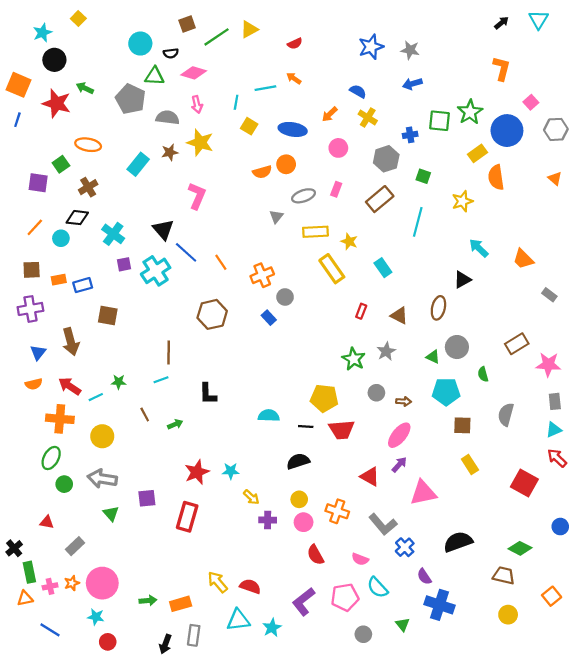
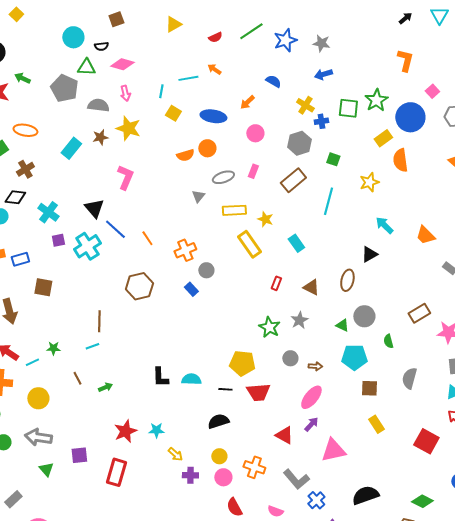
green line: (216, 37) -> (251, 31), moved
yellow cross: (368, 117) -> (305, 105), moved
black L-shape: (208, 394) -> (160, 377), moved

